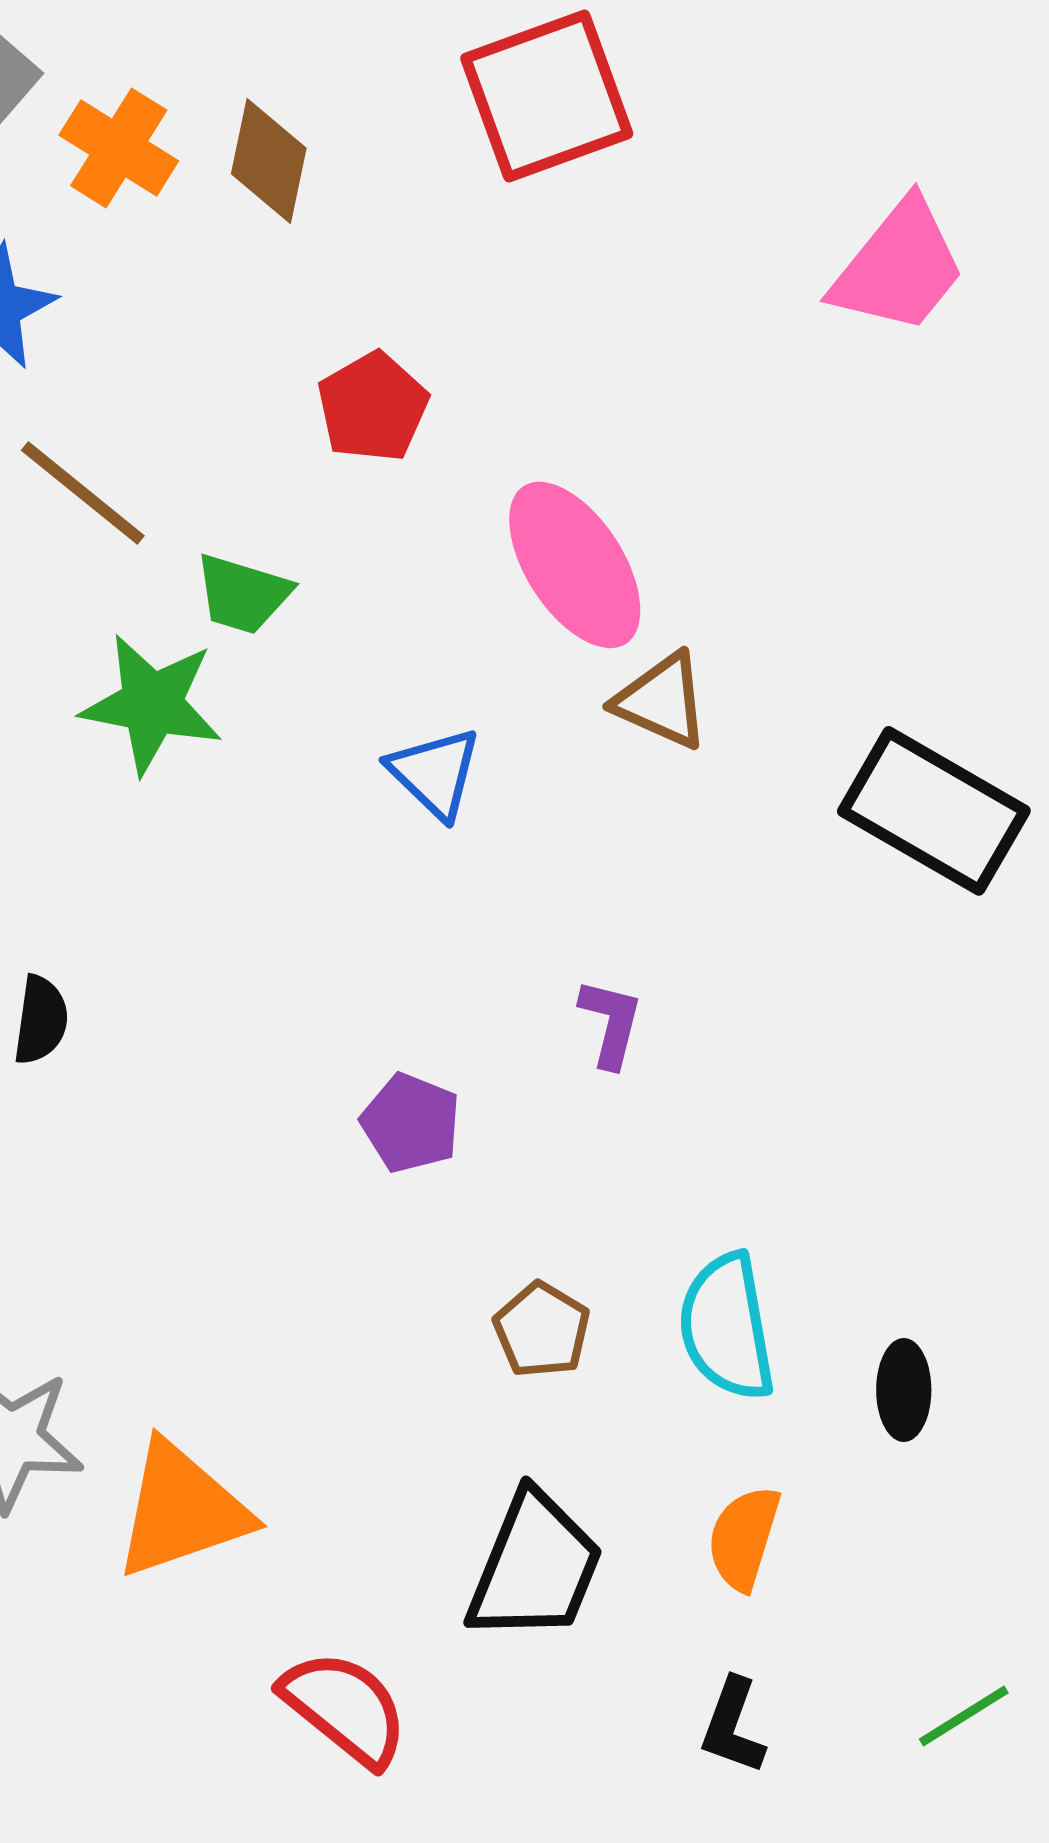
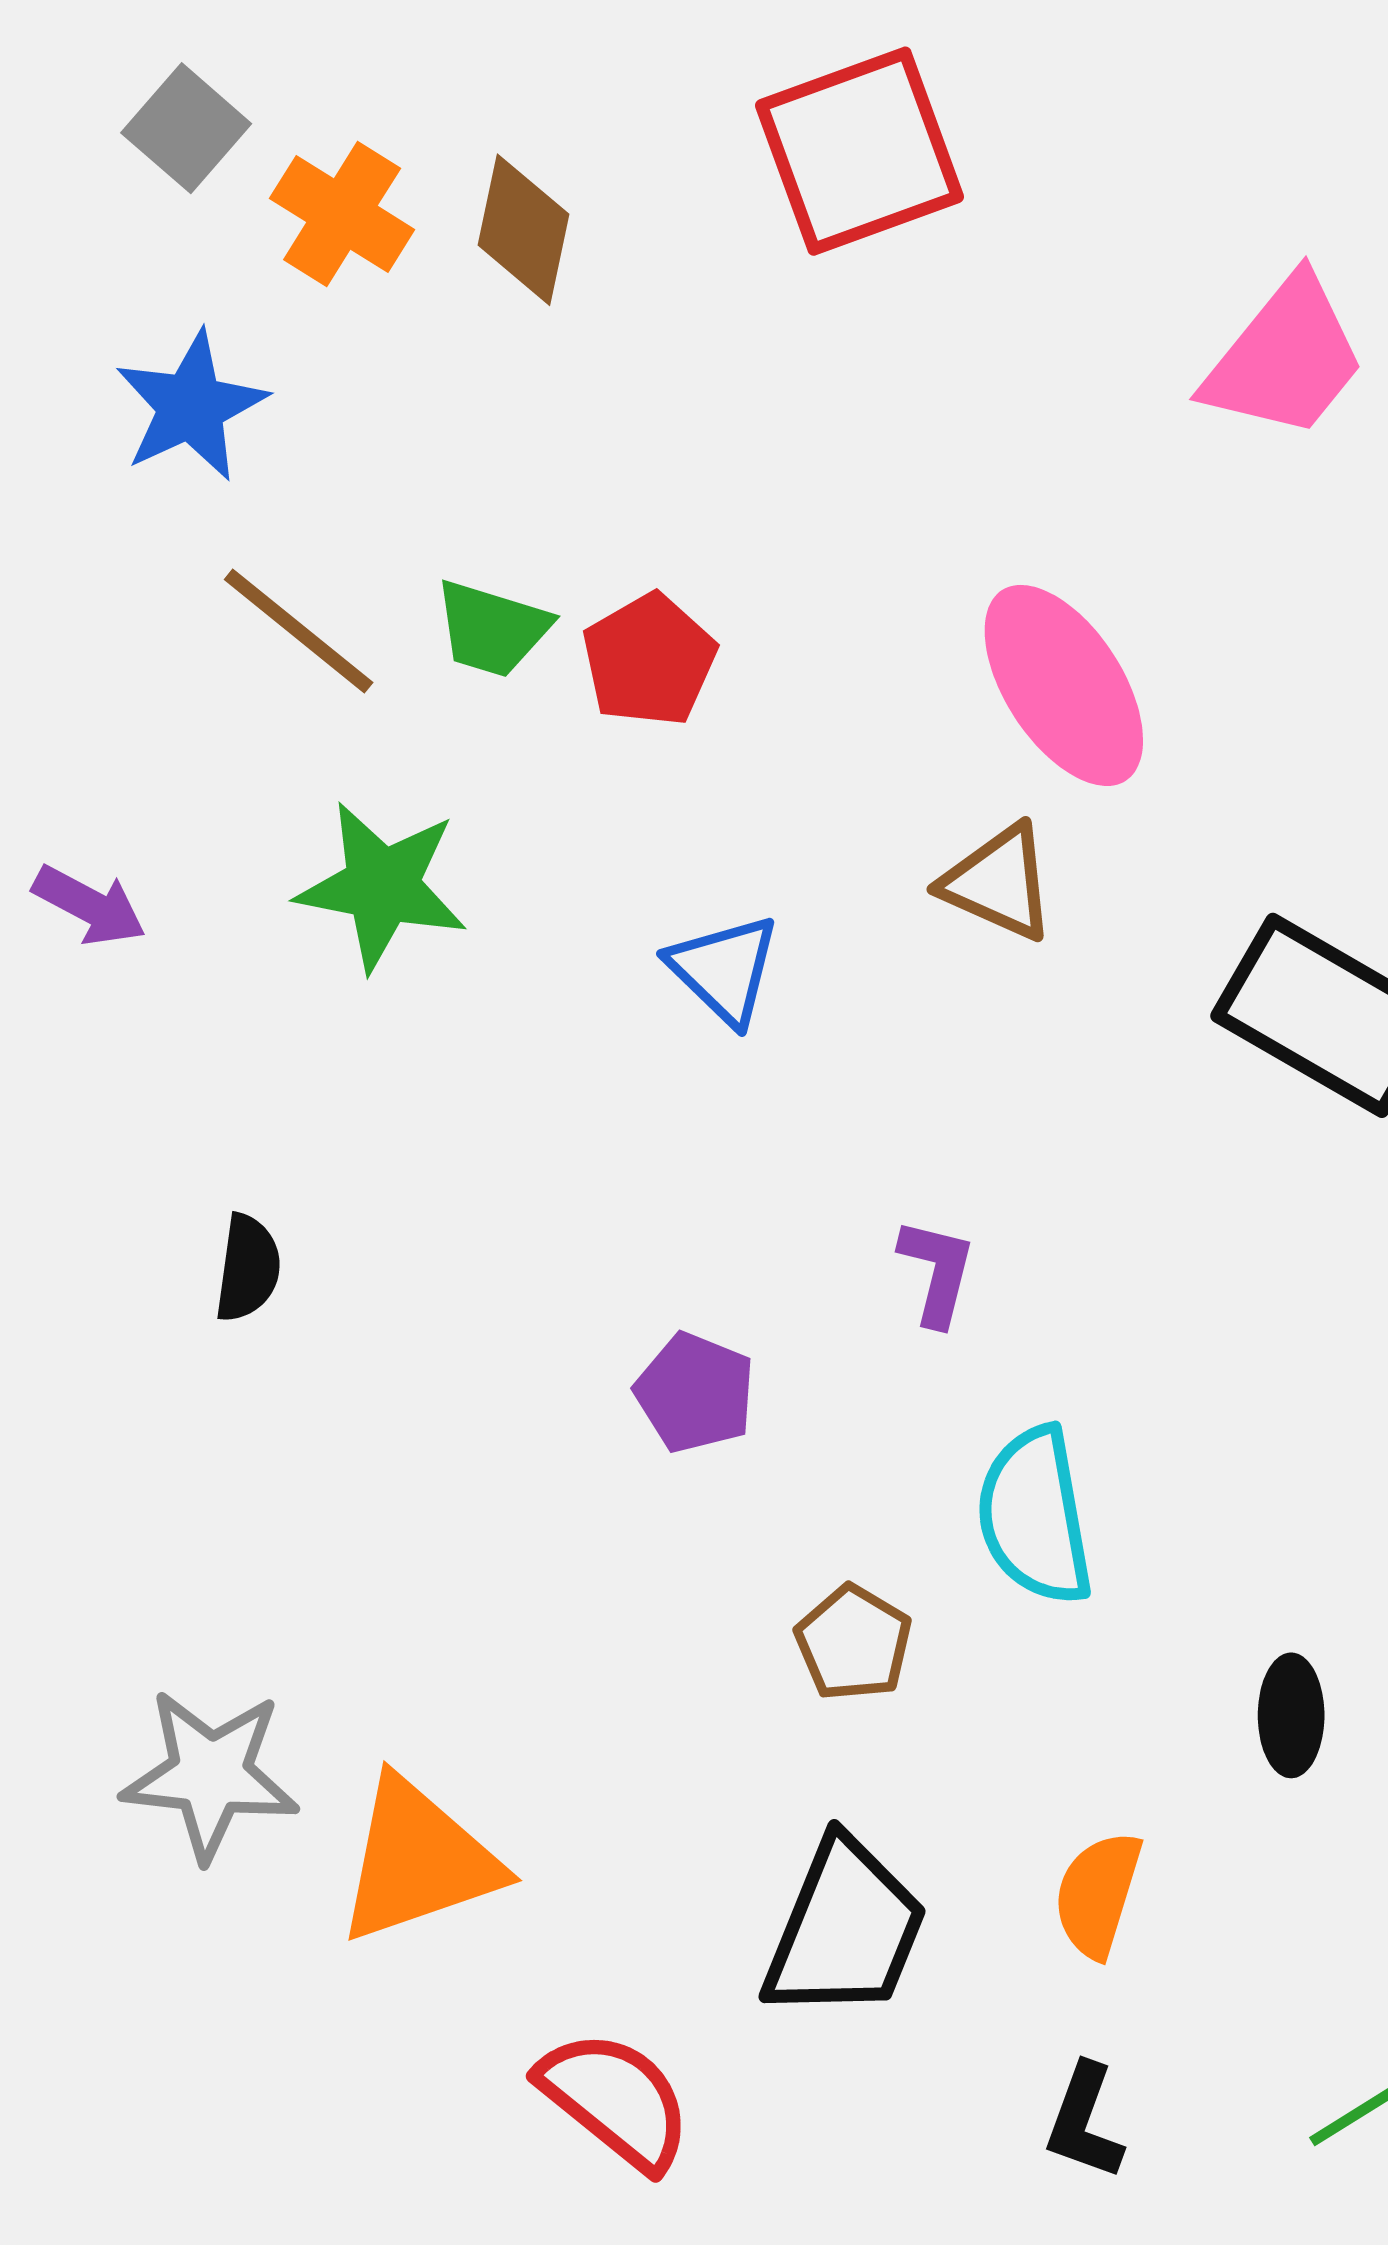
red pentagon: (373, 407) -> (649, 660), moved
pink ellipse: (575, 565) -> (1064, 685), moved
green trapezoid: (243, 594) -> (492, 629), moved
cyan semicircle: (727, 1327) -> (1035, 1516), moved

